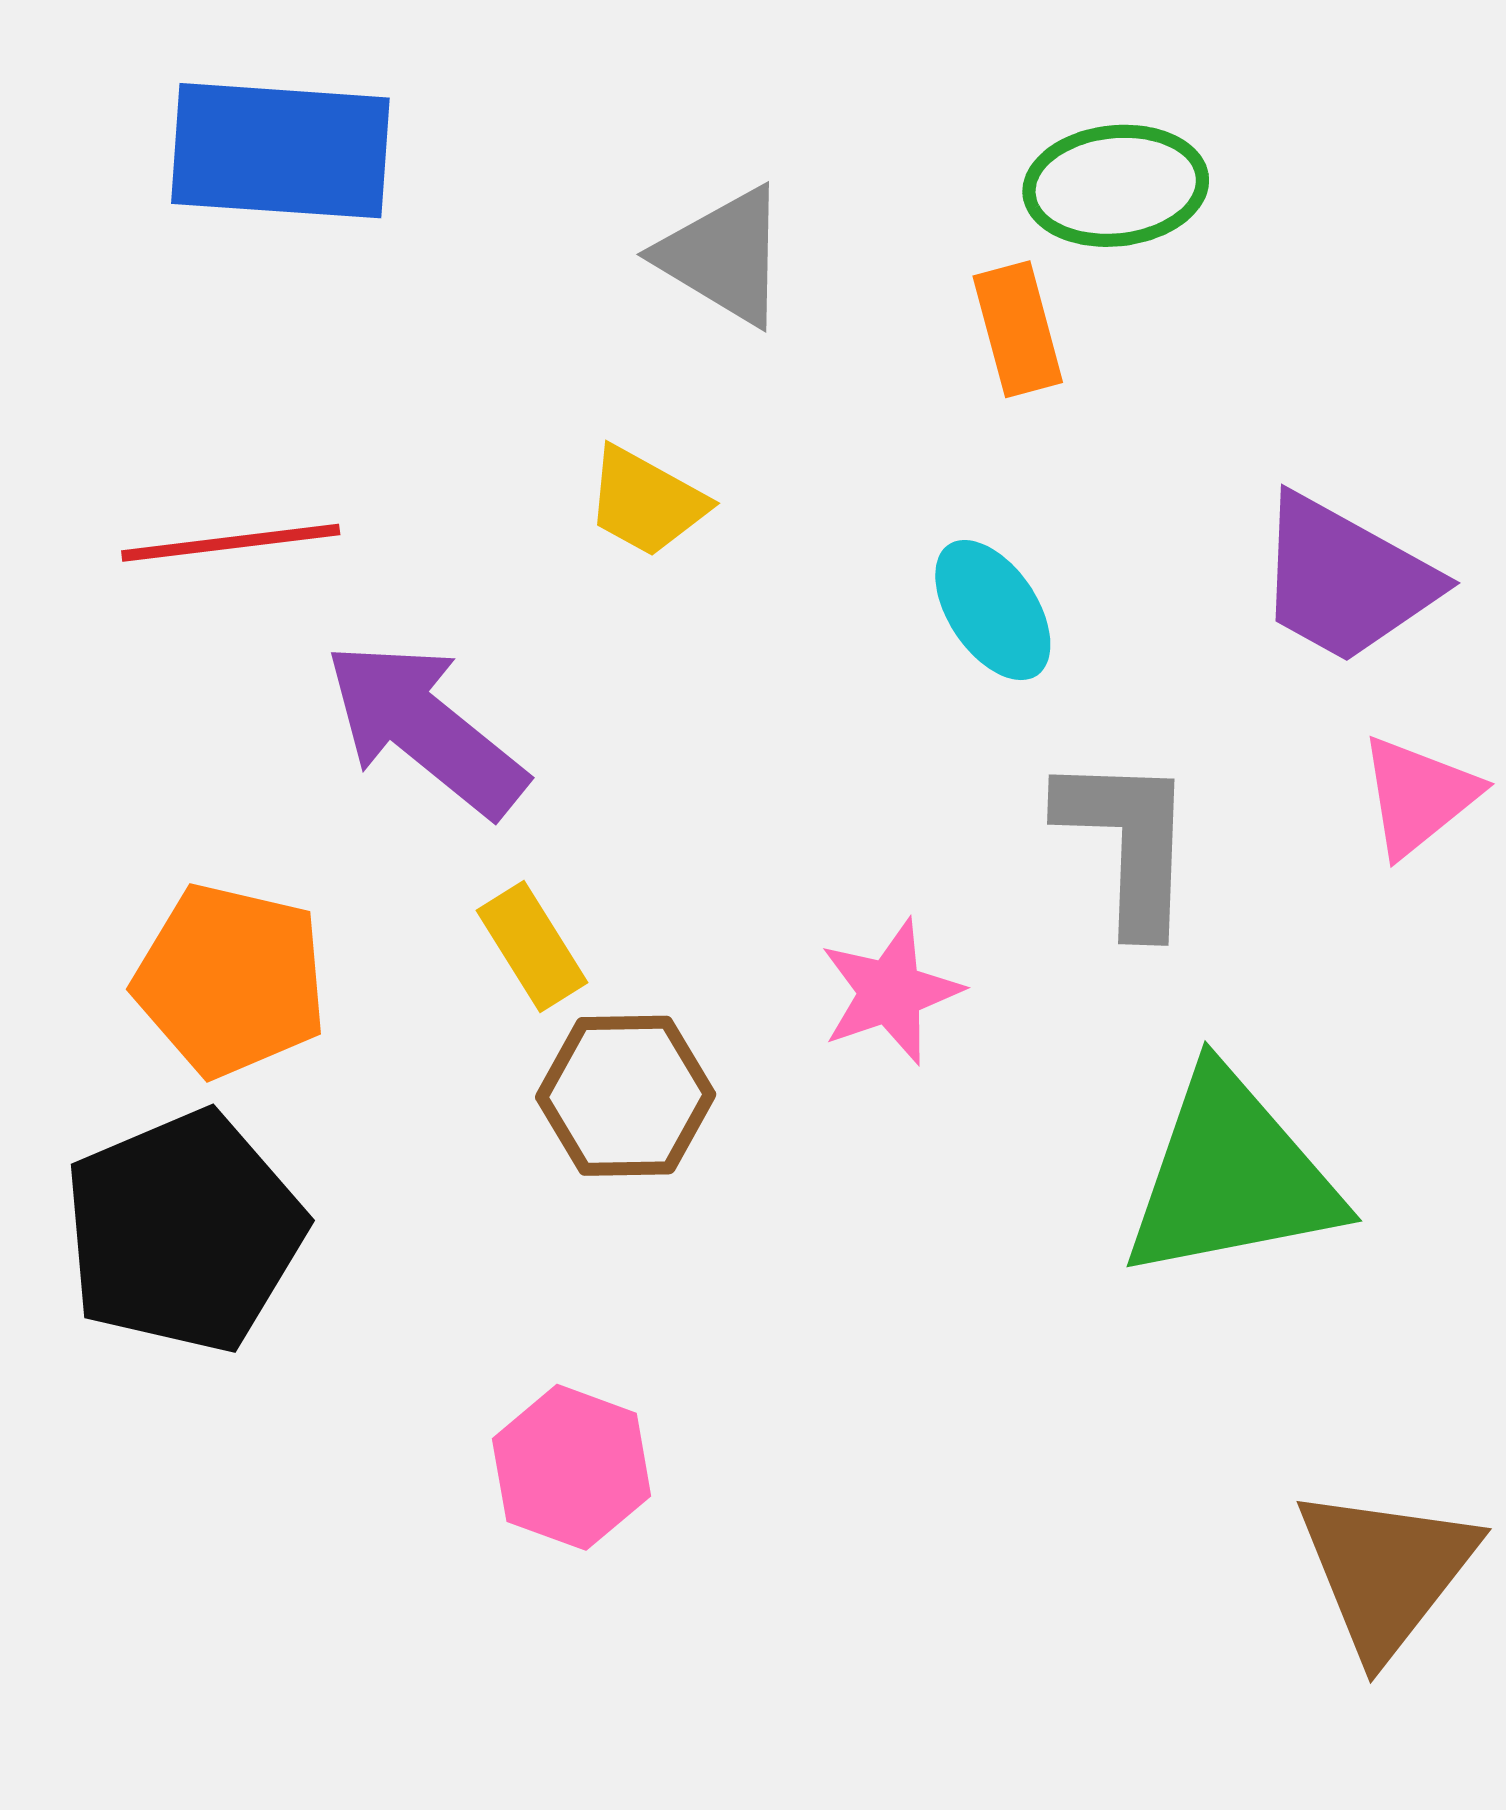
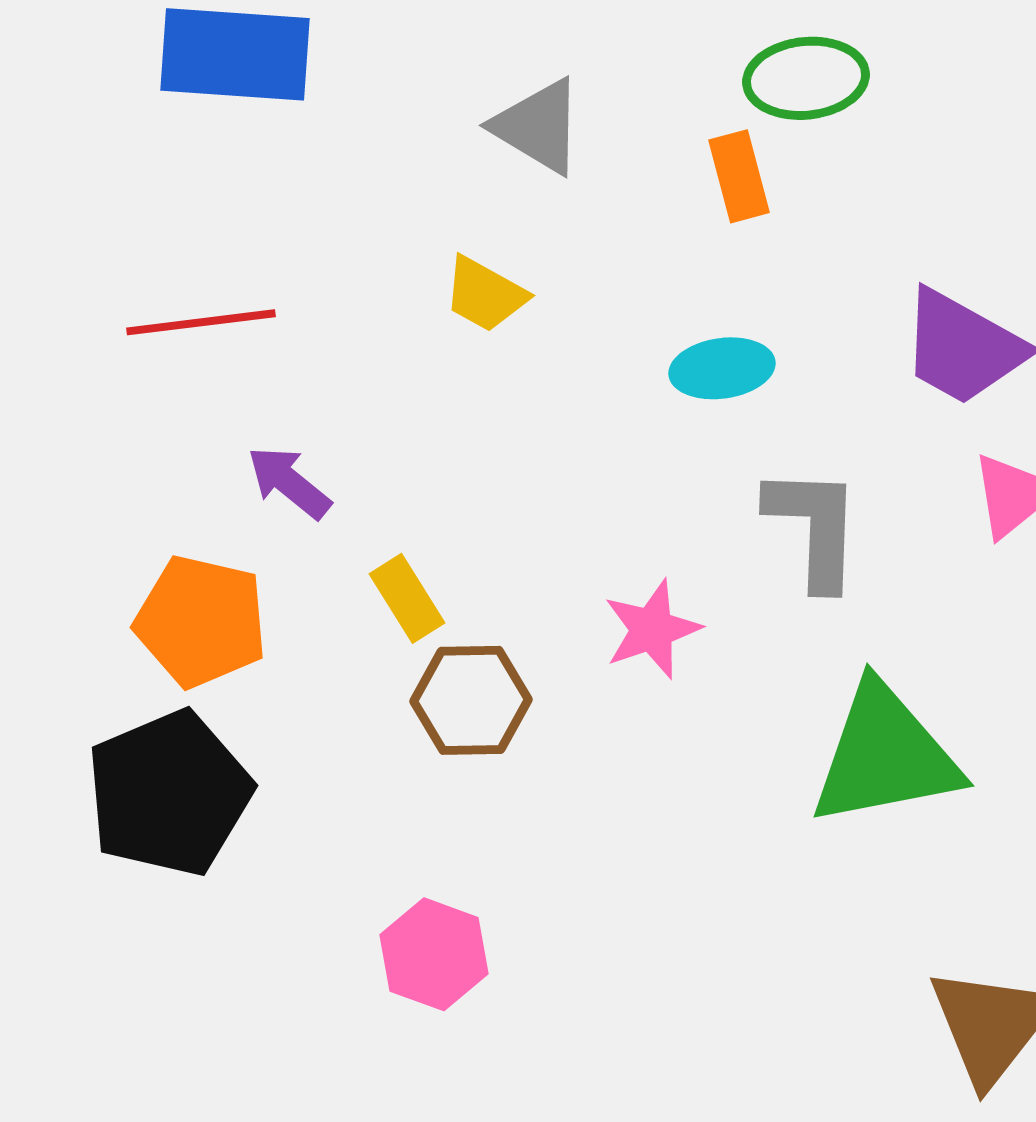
cyan ellipse: (993, 610) -> (722, 368), turned -64
purple arrow: (425, 729) -> (289, 482), moved, size x0.6

